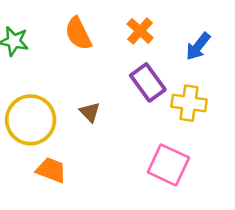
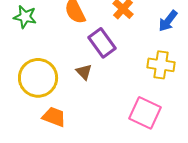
purple rectangle: (148, 82) -> (102, 43), moved

